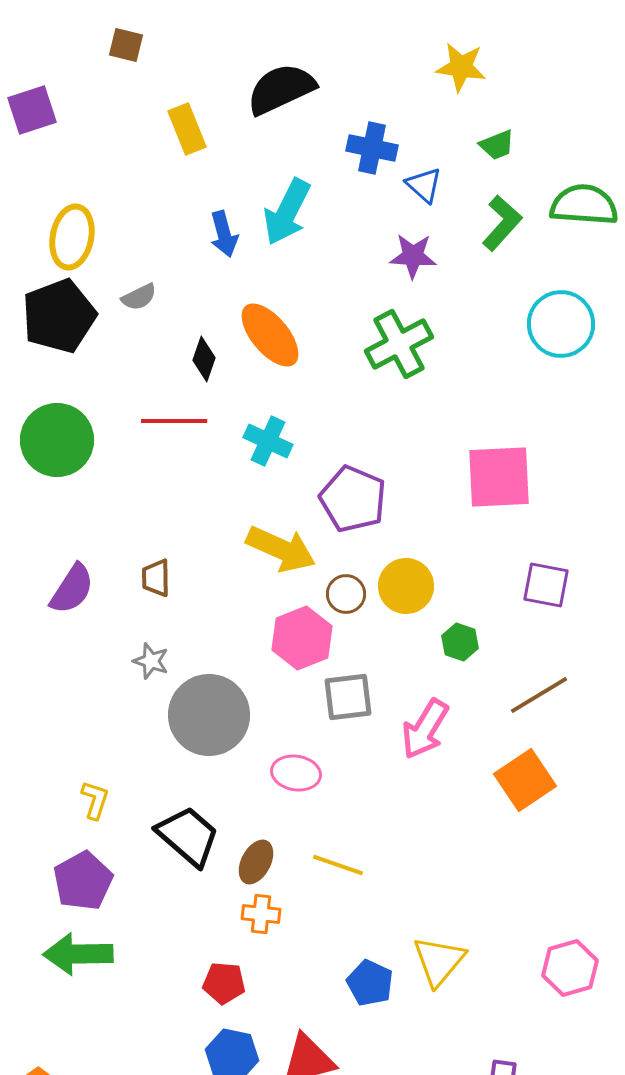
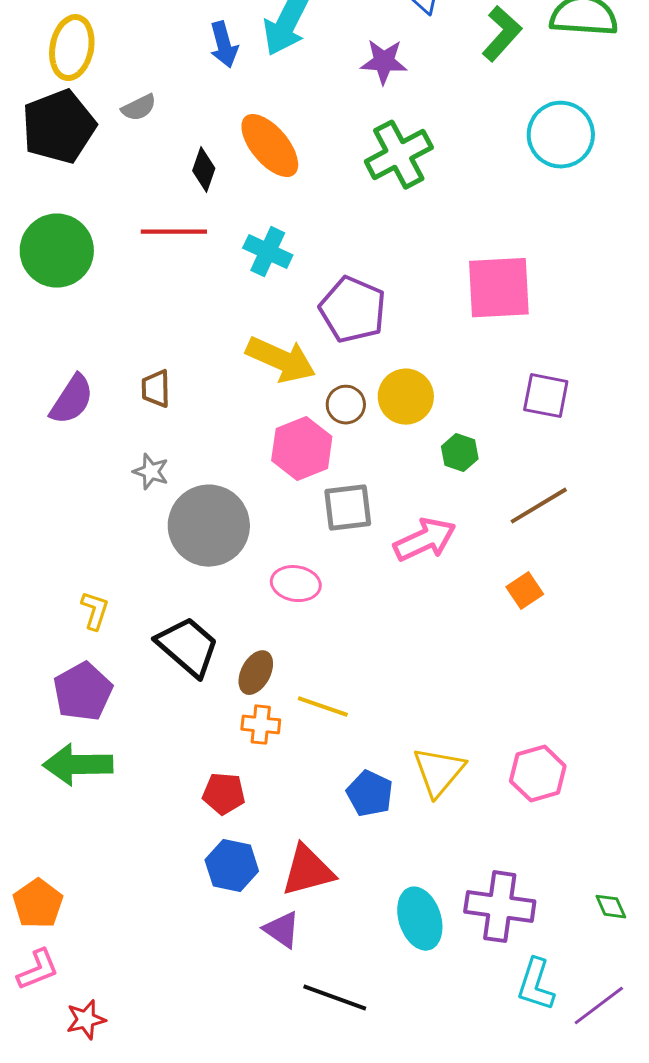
purple star: (413, 256) -> (384, 62), moved
pink arrow: (425, 729) -> (425, 540), turned -146
orange square: (525, 780) -> (525, 591), size x0.6
yellow line: (338, 865) -> (323, 707), moved
pink hexagon: (570, 968) -> (538, 774), moved

